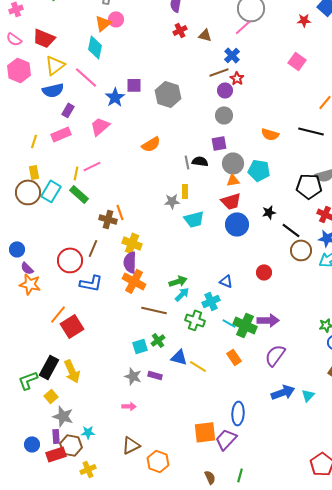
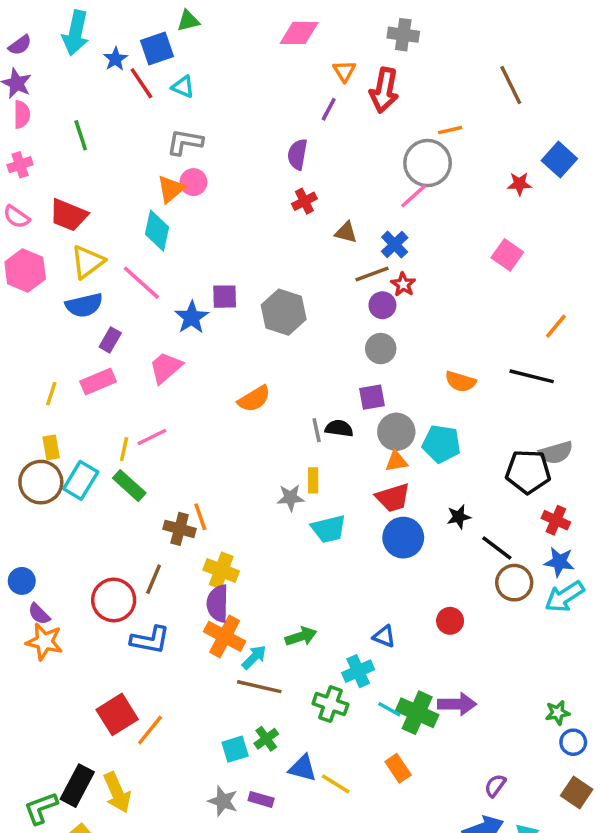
brown triangle: (205, 35) -> (346, 232), moved
cyan arrow: (182, 294) -> (254, 657), moved
orange line: (58, 314) -> (150, 730), moved
purple semicircle: (275, 355) -> (495, 786), moved, size x0.6

